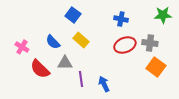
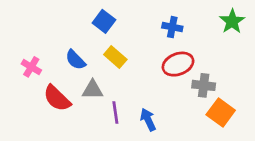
green star: (163, 15) -> (232, 21), turned -30
gray cross: (150, 43) -> (204, 85), moved
orange square: (156, 67) -> (221, 112), moved

